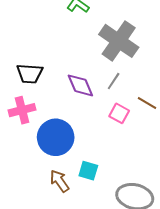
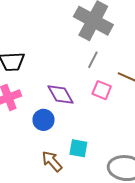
purple diamond: (80, 85) -> (60, 95), moved
blue circle: (56, 137) -> (43, 120), size x0.6

